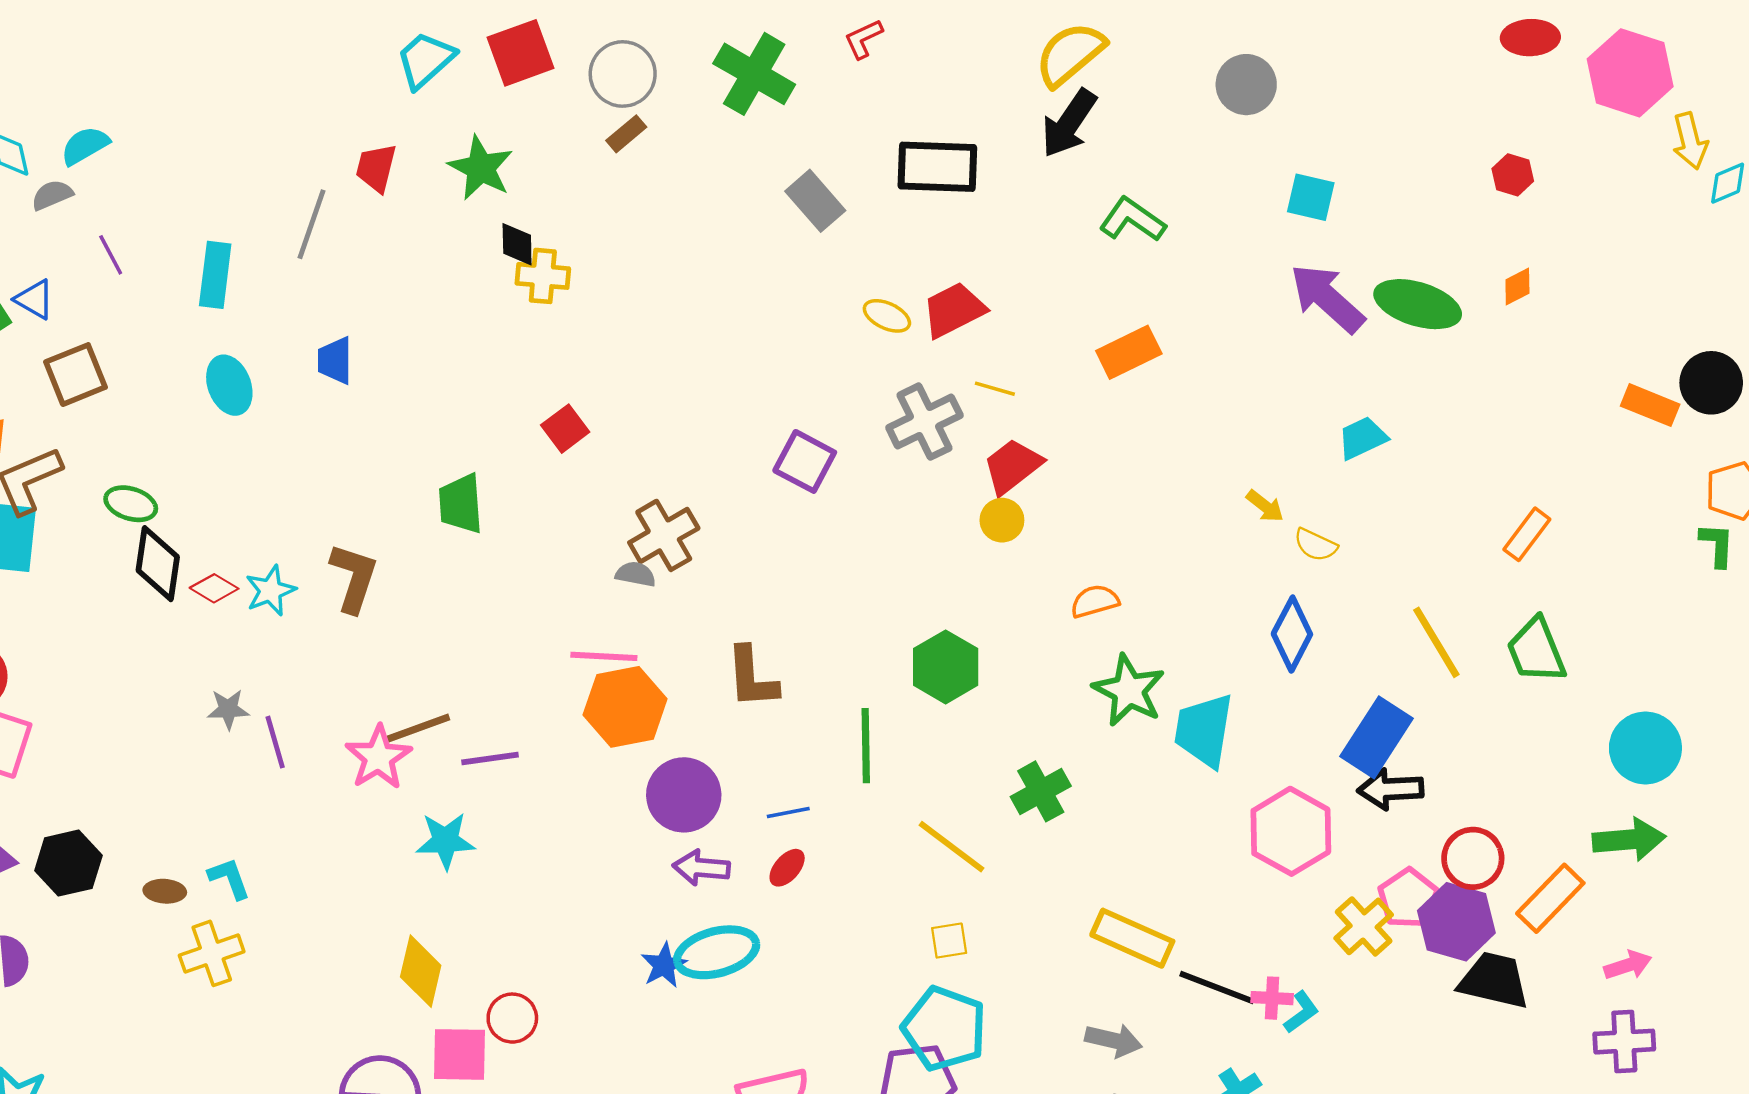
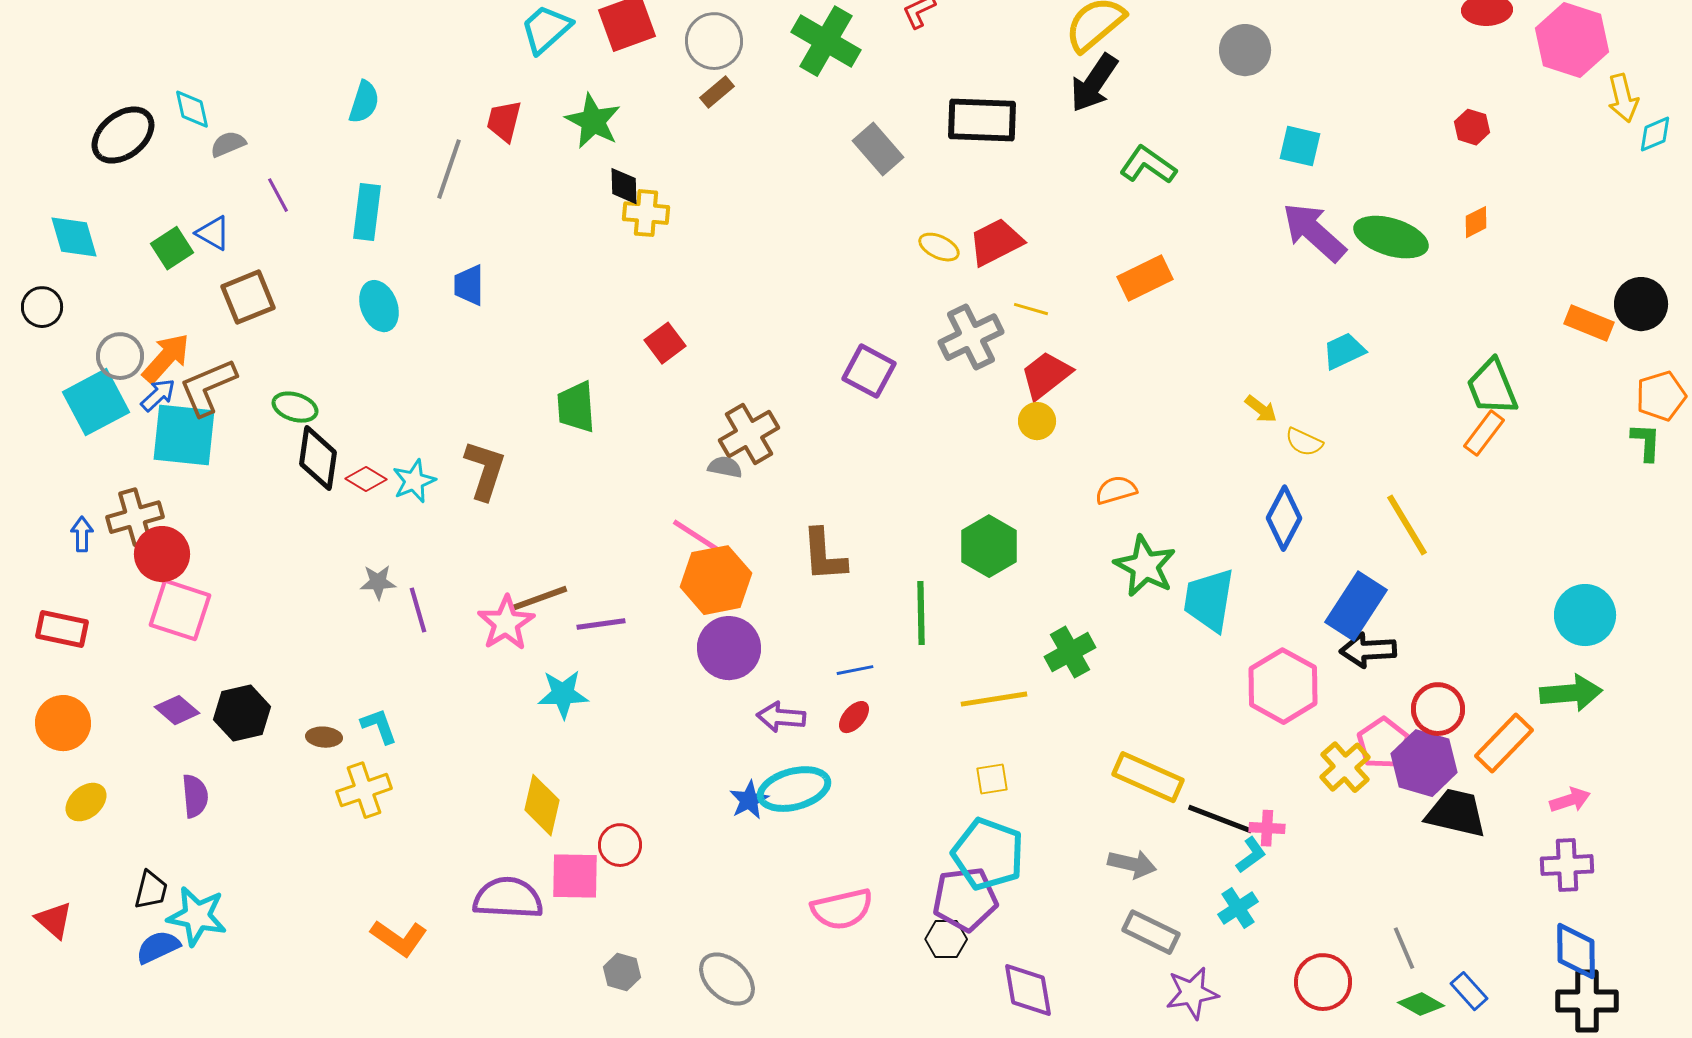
cyan semicircle: (85, 146) -> (364, 102), moved, turned 138
green trapezoid: (1536, 651) -> (1492, 387), moved
pink line: (604, 656) -> (698, 537), turned 30
purple circle: (684, 795) -> (729, 648), moved
yellow line: (951, 847) -> (994, 699), turned -46
cyan L-shape: (1301, 1012) -> (1251, 855), moved

